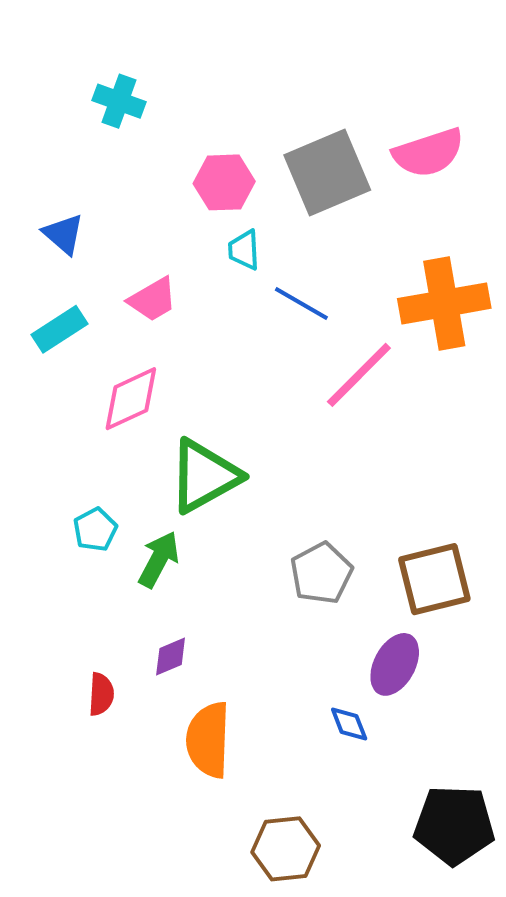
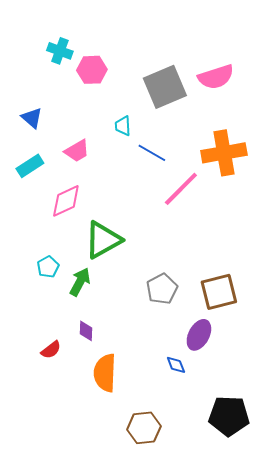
pink hexagon: (224, 182) -> (92, 70), moved
purple diamond: (171, 656) -> (86, 331), turned -65
red semicircle: (101, 694) -> (51, 350), turned 50

